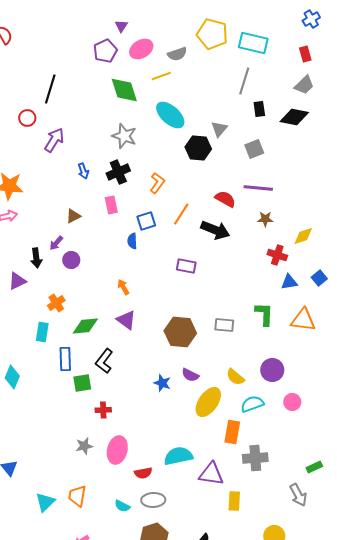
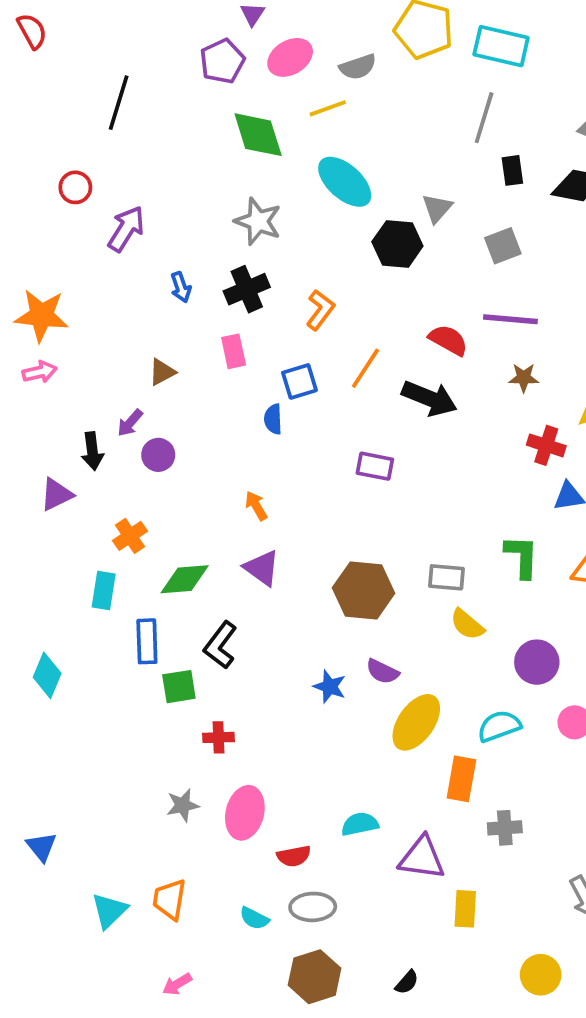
black line: (50, 89) -> (119, 103), moved
yellow semicircle: (235, 377) -> (467, 624), moved
cyan semicircle: (178, 456) -> (360, 824), size x0.7
gray cross: (255, 458) -> (505, 828), size x0.7

